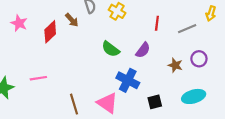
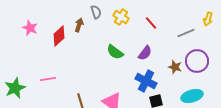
brown arrow: (72, 20) -> (79, 25), turned -120
red line: (157, 23) -> (151, 23), moved, turned -48
purple circle: (199, 59) -> (197, 61), size x1.5
blue cross: (128, 80) -> (146, 81), moved

